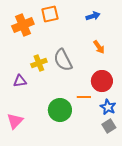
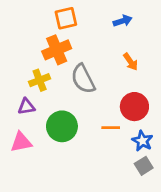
orange cross: (23, 25) -> (57, 50), moved
yellow cross: (39, 63) -> (40, 80), moved
green circle: (60, 110) -> (62, 126), moved
pink triangle: (15, 121) -> (21, 142), moved, turned 36

